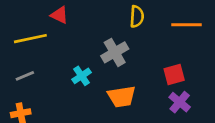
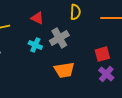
red triangle: (59, 15) -> (37, 18), moved
cyan cross: (82, 76) -> (35, 45), moved, turned -32

